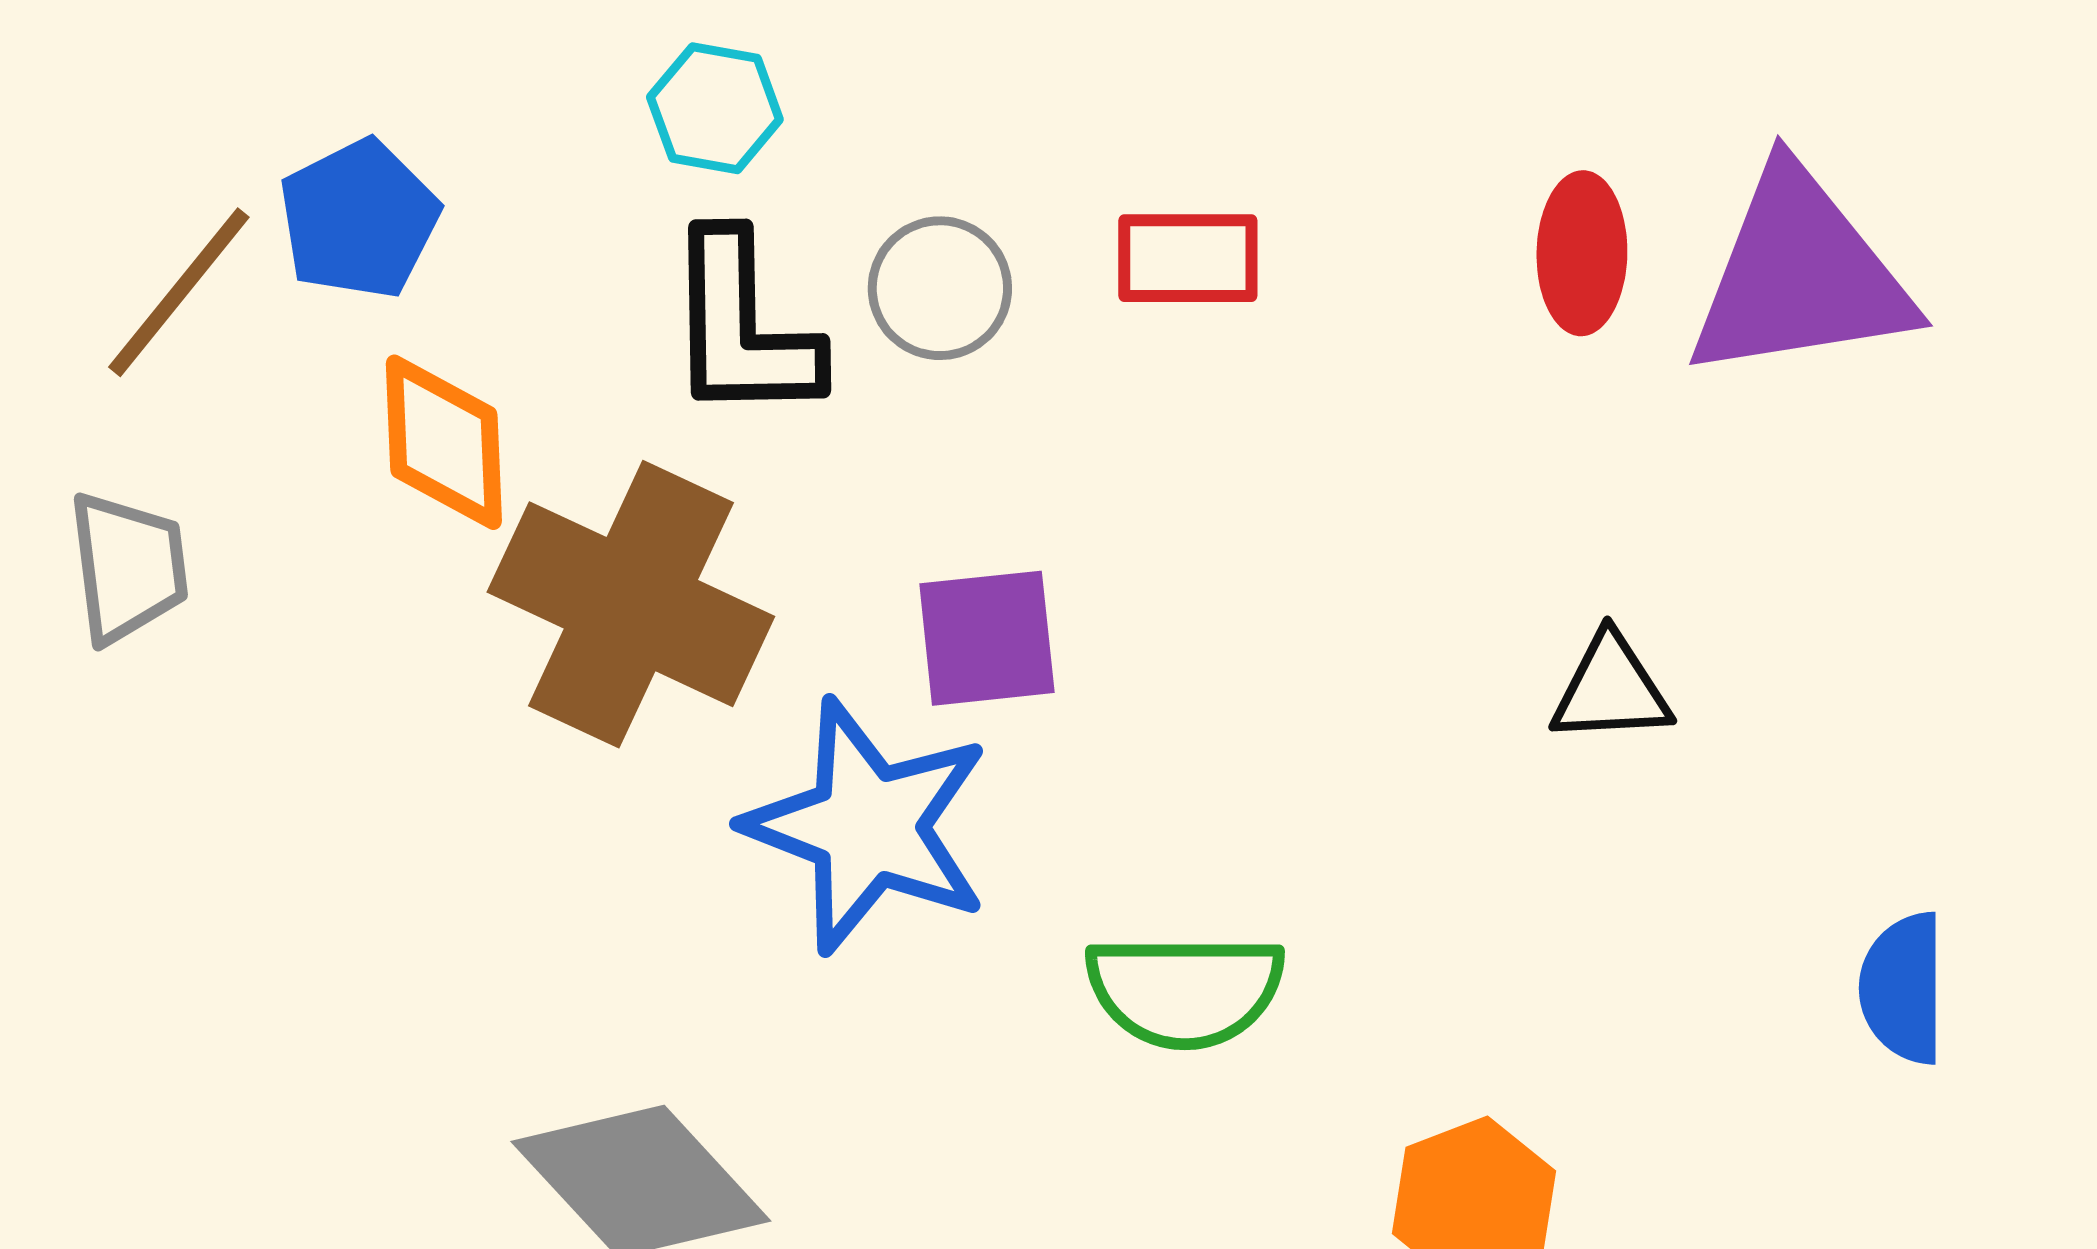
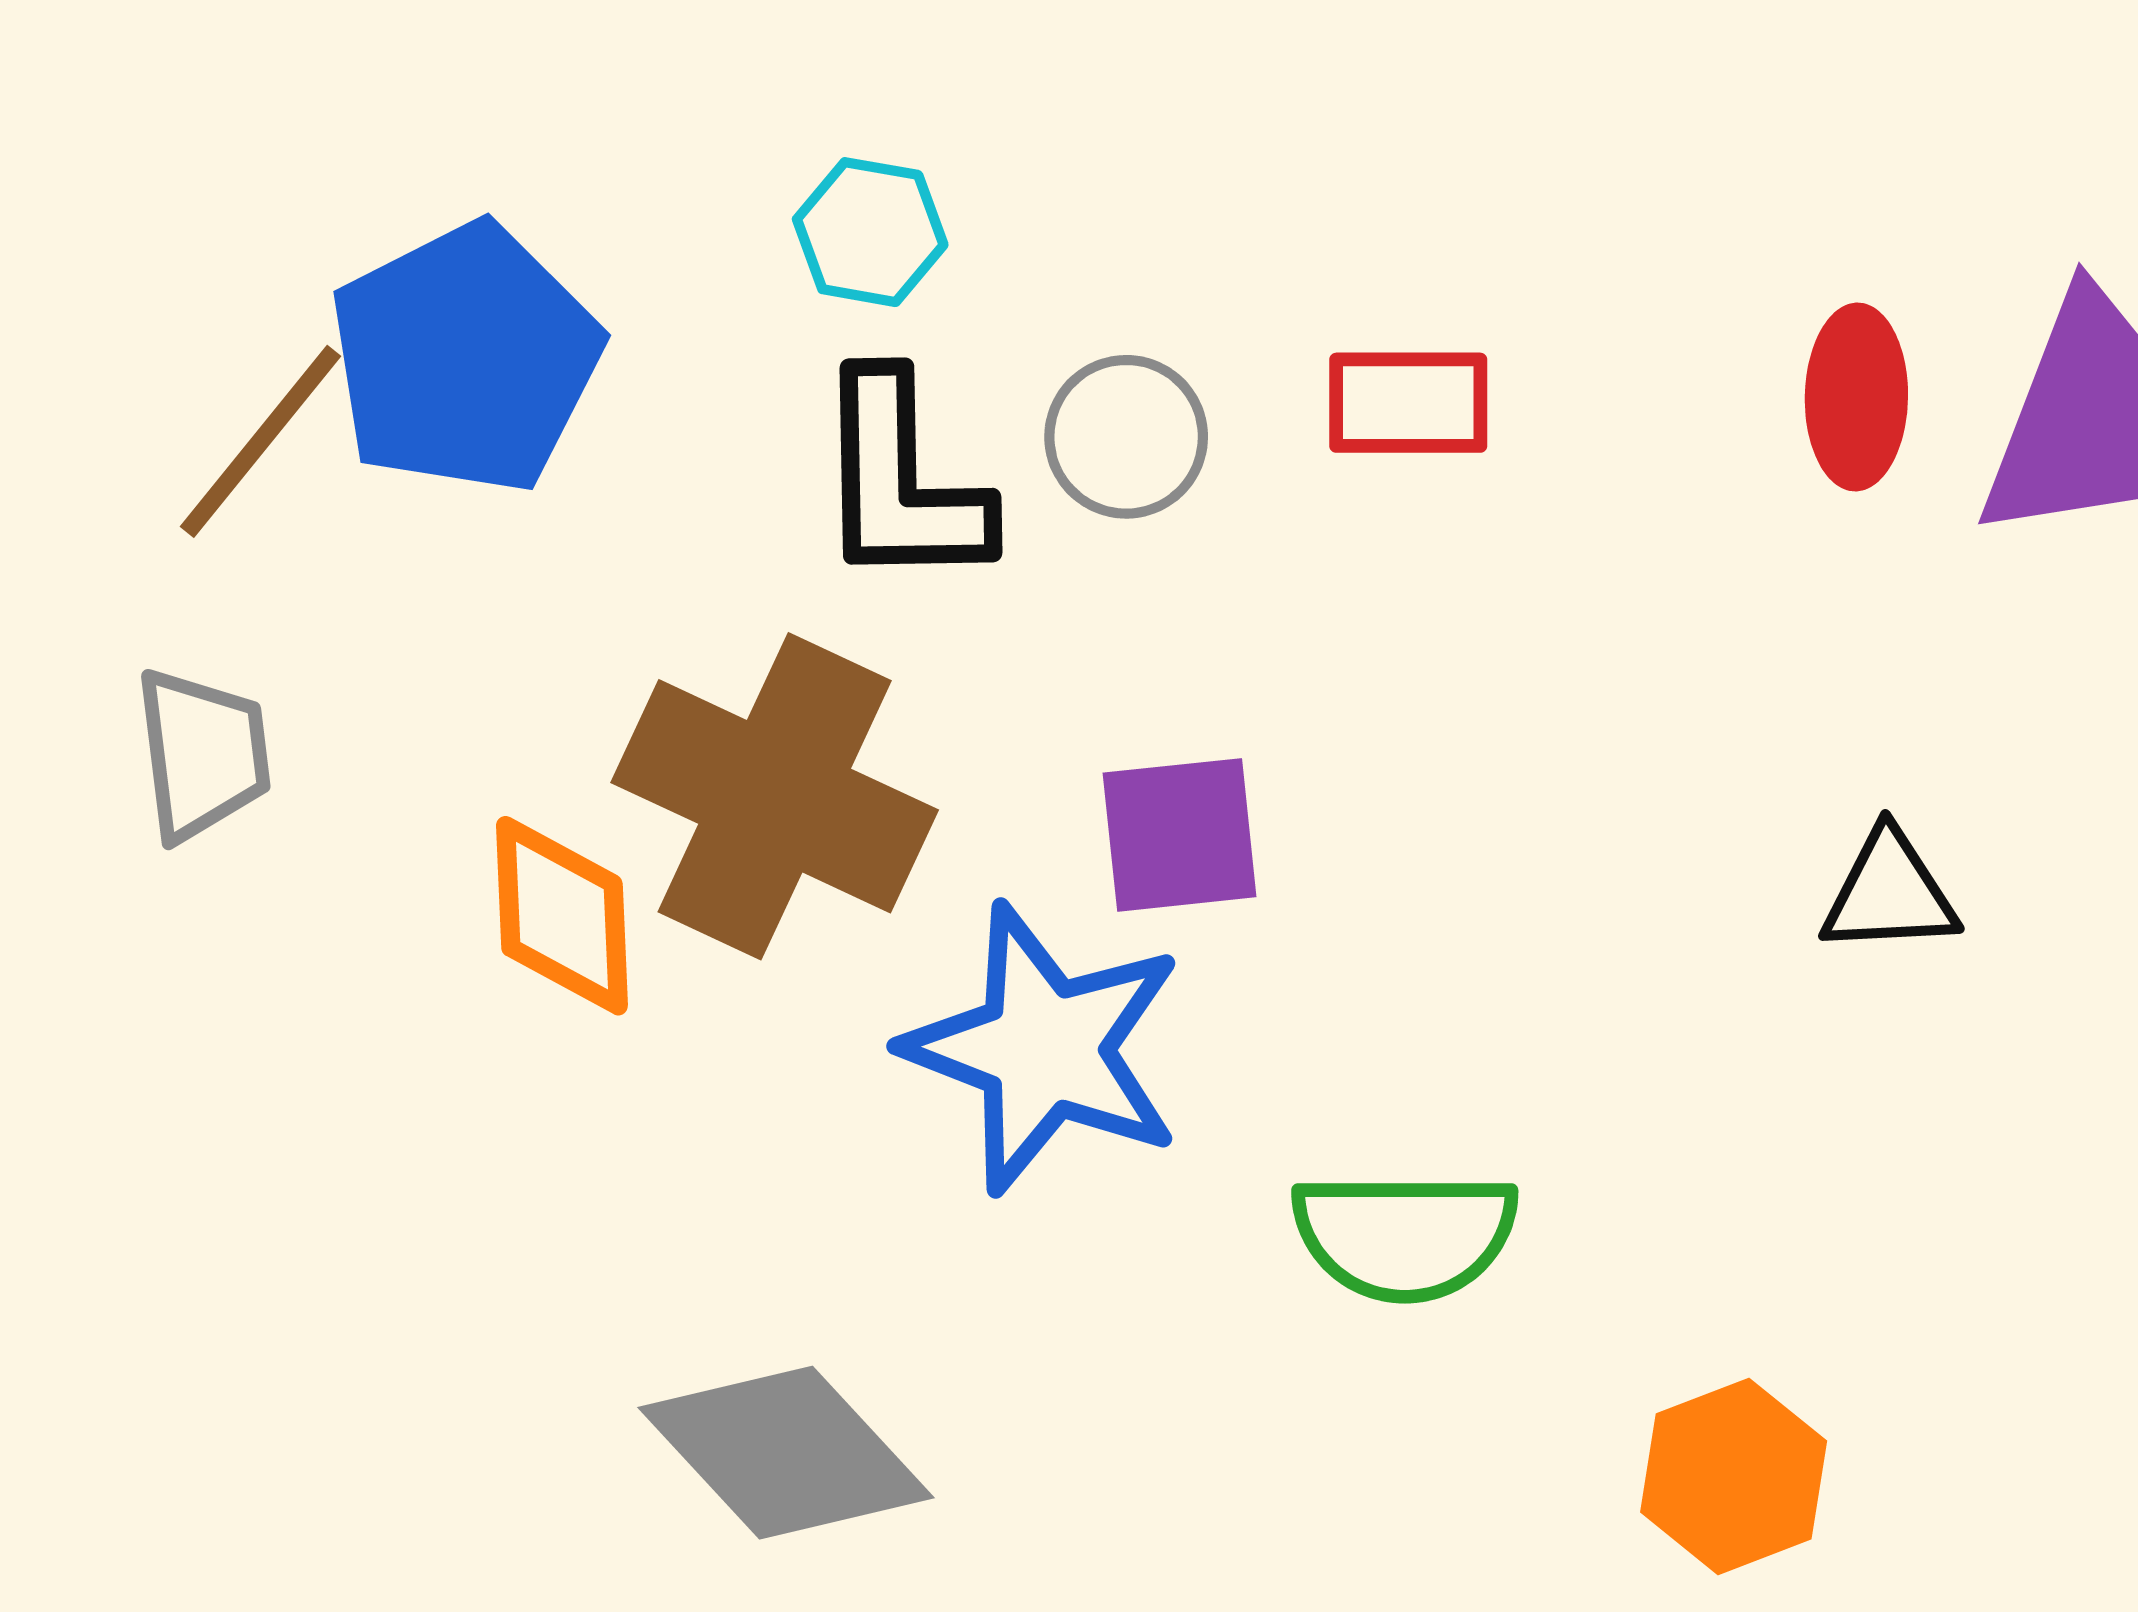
blue pentagon: (359, 219) -> (465, 358), size x1.5
orange diamond: (444, 442) -> (562, 916), moved

